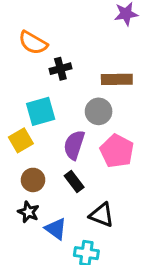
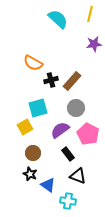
brown rectangle: (117, 79) -> (72, 81), moved, turned -48
purple semicircle: (74, 145) -> (60, 130), turned 36
black rectangle: (74, 181) -> (68, 154), moved

